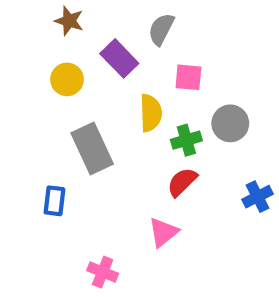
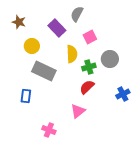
brown star: (69, 21) -> (19, 22), moved
pink square: (188, 77) -> (90, 37), turned -32
yellow circle: (67, 79) -> (32, 46), moved
gray rectangle: (92, 148) -> (44, 71), turned -40

